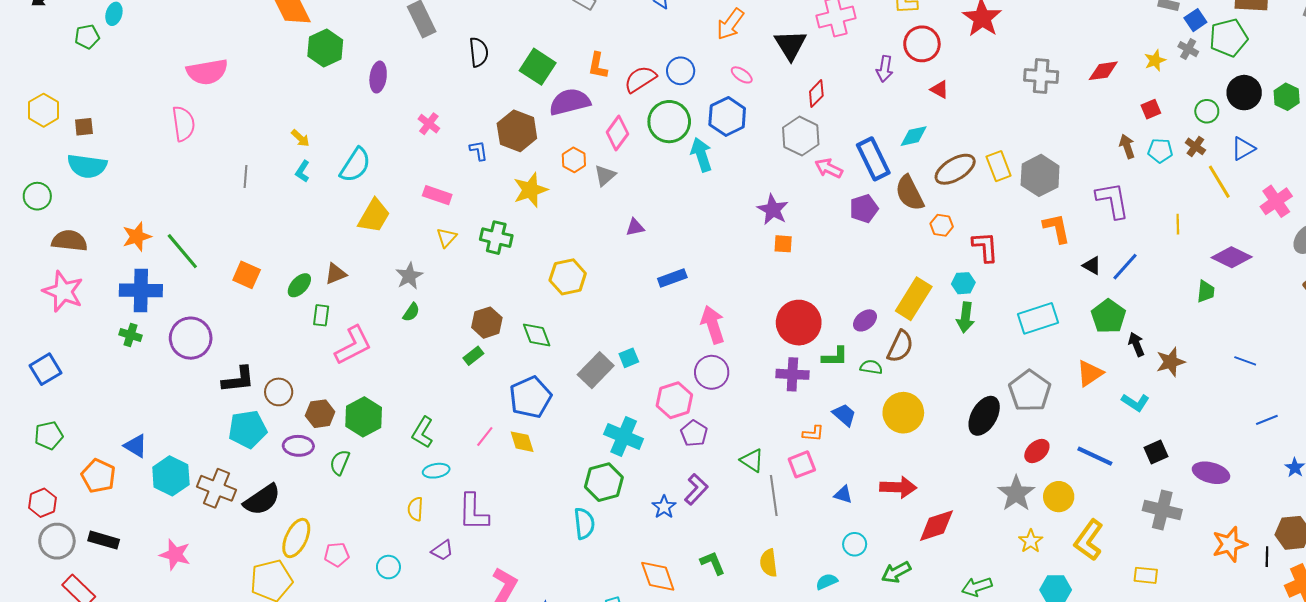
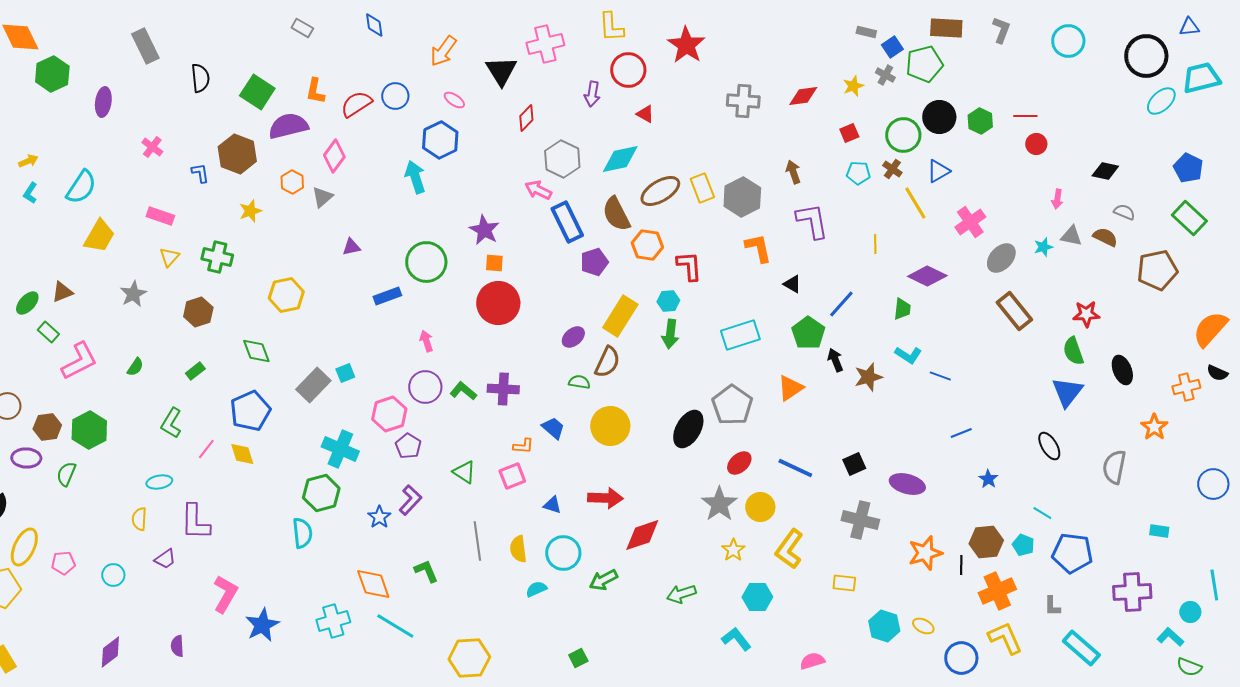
green circle: (1207, 111) -> (903, 135), size x1.5
green circle: (669, 122) -> (426, 262), moved
gray hexagon: (801, 136) -> (562, 159), moved
cyan diamond: (914, 136) -> (620, 159), size x1.4
yellow arrow: (300, 138) -> (28, 161), turned -66
brown arrow: (1127, 146) -> (793, 172), moved
blue rectangle: (873, 159) -> (567, 222), moved
yellow star: (530, 190) -> (250, 211), size x0.7
purple pentagon: (864, 209) -> (594, 262), moved
orange hexagon: (942, 225) -> (647, 245), size x1.4
blue line: (1125, 267) -> (841, 304), moved
green semicircle: (411, 312) -> (135, 367), moved
green rectangle: (321, 315) -> (48, 332), turned -55
brown hexagon: (487, 323) -> (198, 312), moved
red circle: (799, 323) -> (498, 303), moved
pink arrow: (713, 325) -> (426, 341), size x0.6
green L-shape: (835, 357) -> (463, 391), moved, turned -140
cyan L-shape: (1135, 402) -> (908, 355), moved
green L-shape: (423, 432) -> (171, 423), moved
gray line: (774, 496) -> (477, 541), moved
cyan circle: (855, 544) -> (563, 553), size x1.5
yellow semicircle: (769, 563) -> (518, 549), moved

